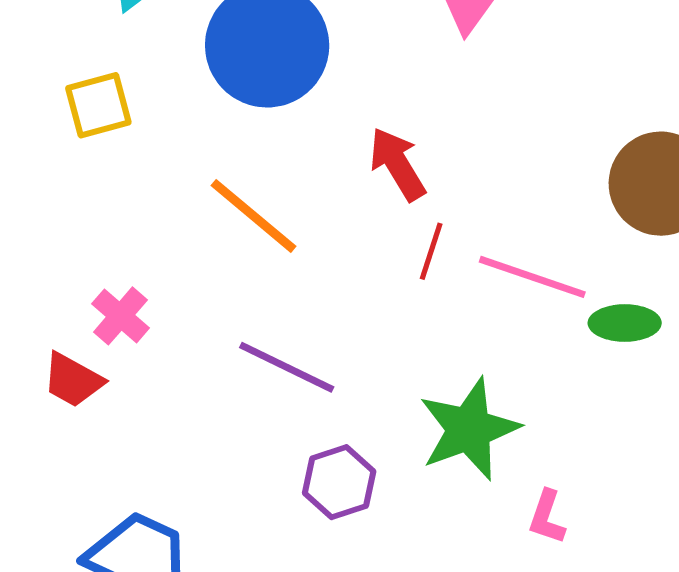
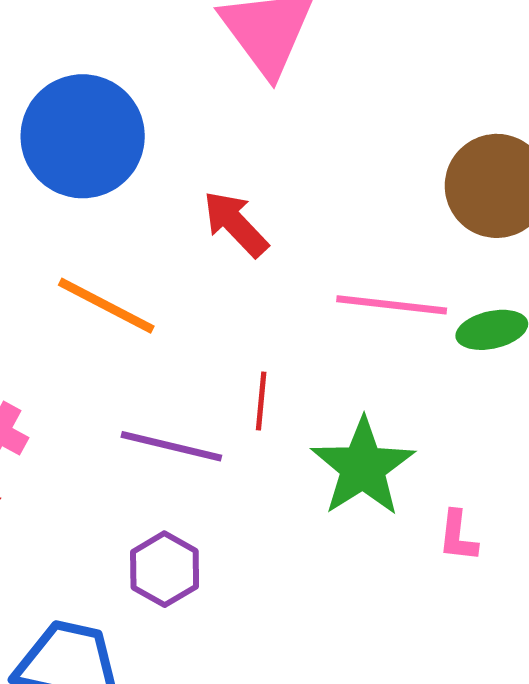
red line: (431, 251) -> (261, 401), moved
purple hexagon: (339, 482) -> (165, 569), moved

